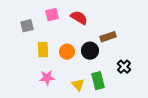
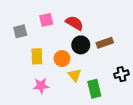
black circle: (90, 51) -> (81, 45), moved
black cross: (124, 67) -> (121, 74), turned 32
yellow triangle: (78, 85) -> (75, 75), moved

